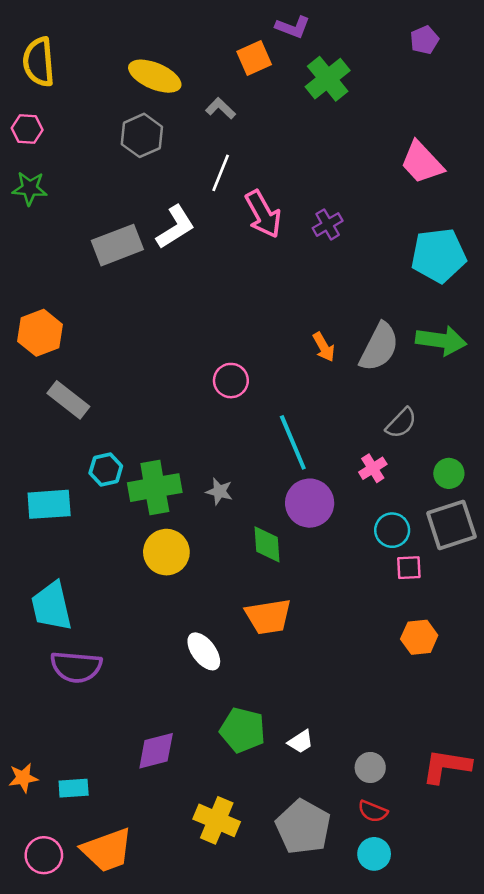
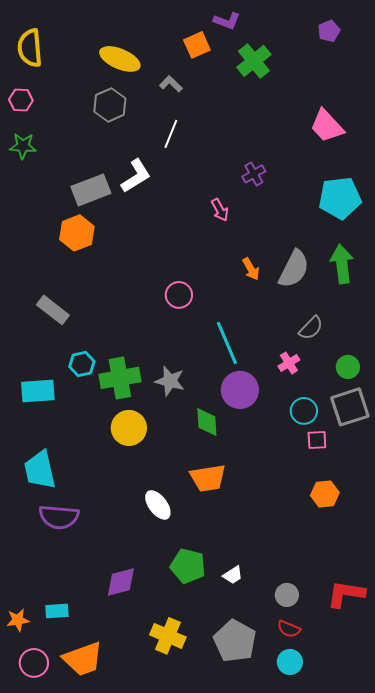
pink arrow: (263, 214) -> (220, 210), moved, size x0.6
orange hexagon: (40, 333) -> (77, 233), moved
green arrow: (441, 341) -> (342, 264), turned -105
gray star: (219, 491) -> (170, 381), size x1.4
orange star: (23, 778) -> (18, 620), moved

